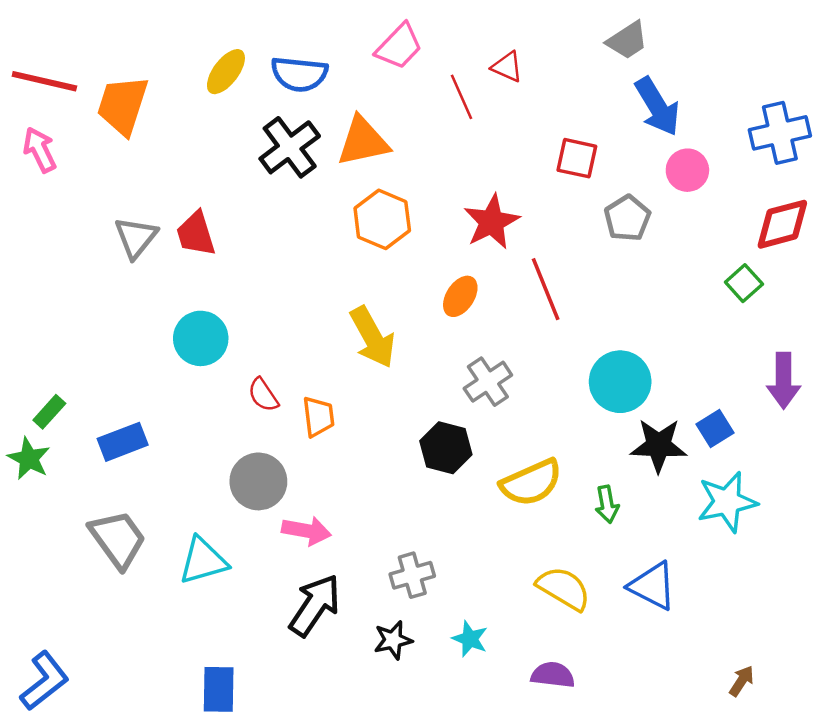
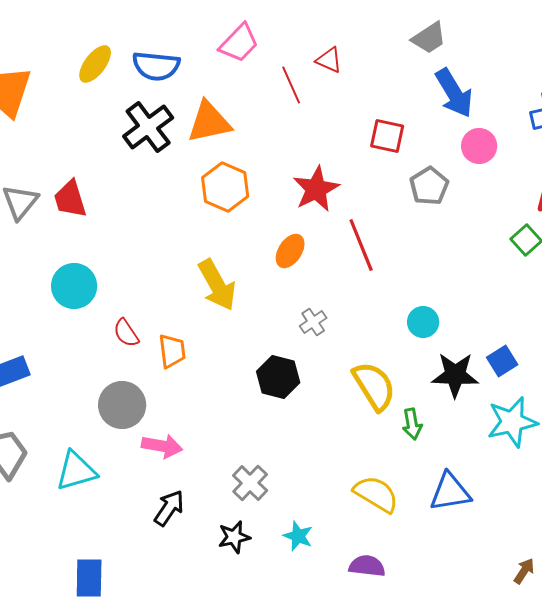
gray cross: (488, 382) -> (313, 322), size x0.7
cyan circle: (620, 382) -> (423, 322), size x0.6
yellow semicircle: (531, 483) -> (374, 386), moved, turned -98
gray cross: (412, 575) -> (250, 483), turned -30
blue triangle: (653, 586) -> (450, 492), turned -36
black arrow: (315, 605) -> (169, 508), size x0.7

